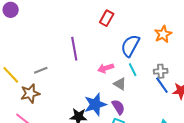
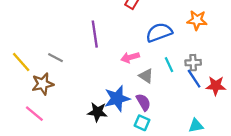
orange star: (163, 34) -> (197, 20), turned 30
blue semicircle: (130, 46) -> (159, 32), turned 40
gray line: (41, 70) -> (56, 58), turned 48
cyan line: (133, 70) -> (169, 65), moved

